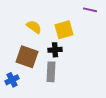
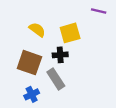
gray rectangle: (51, 72) -> (56, 79), turned -36
blue cross: (12, 80) -> (32, 94), moved

